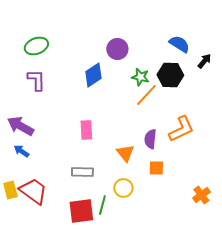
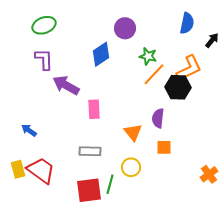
blue semicircle: (179, 44) -> (187, 23), turned 70
black hexagon: (170, 75) -> (178, 87), moved
purple arrow: (20, 126) -> (66, 85), moved
orange L-shape: (181, 129) -> (189, 68), moved

